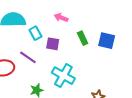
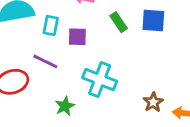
cyan rectangle: (35, 33) -> (51, 25), turned 48

